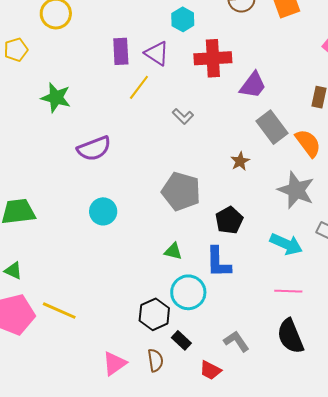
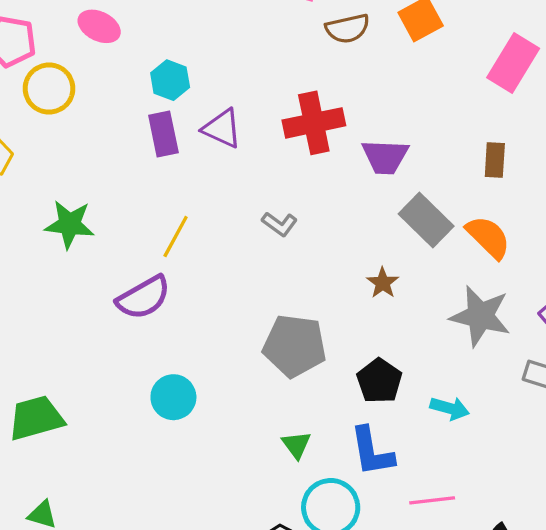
cyan hexagon: (183, 19) -> (170, 80), moved
purple trapezoid: (253, 85) -> (385, 157), turned 64
yellow line: (139, 87) -> (176, 236), moved
cyan arrow: (286, 244) -> (450, 408), moved, size x0.7
green triangle: (173, 251) -> (296, 445), turned 48
pink line: (288, 291) -> (432, 500), moved

